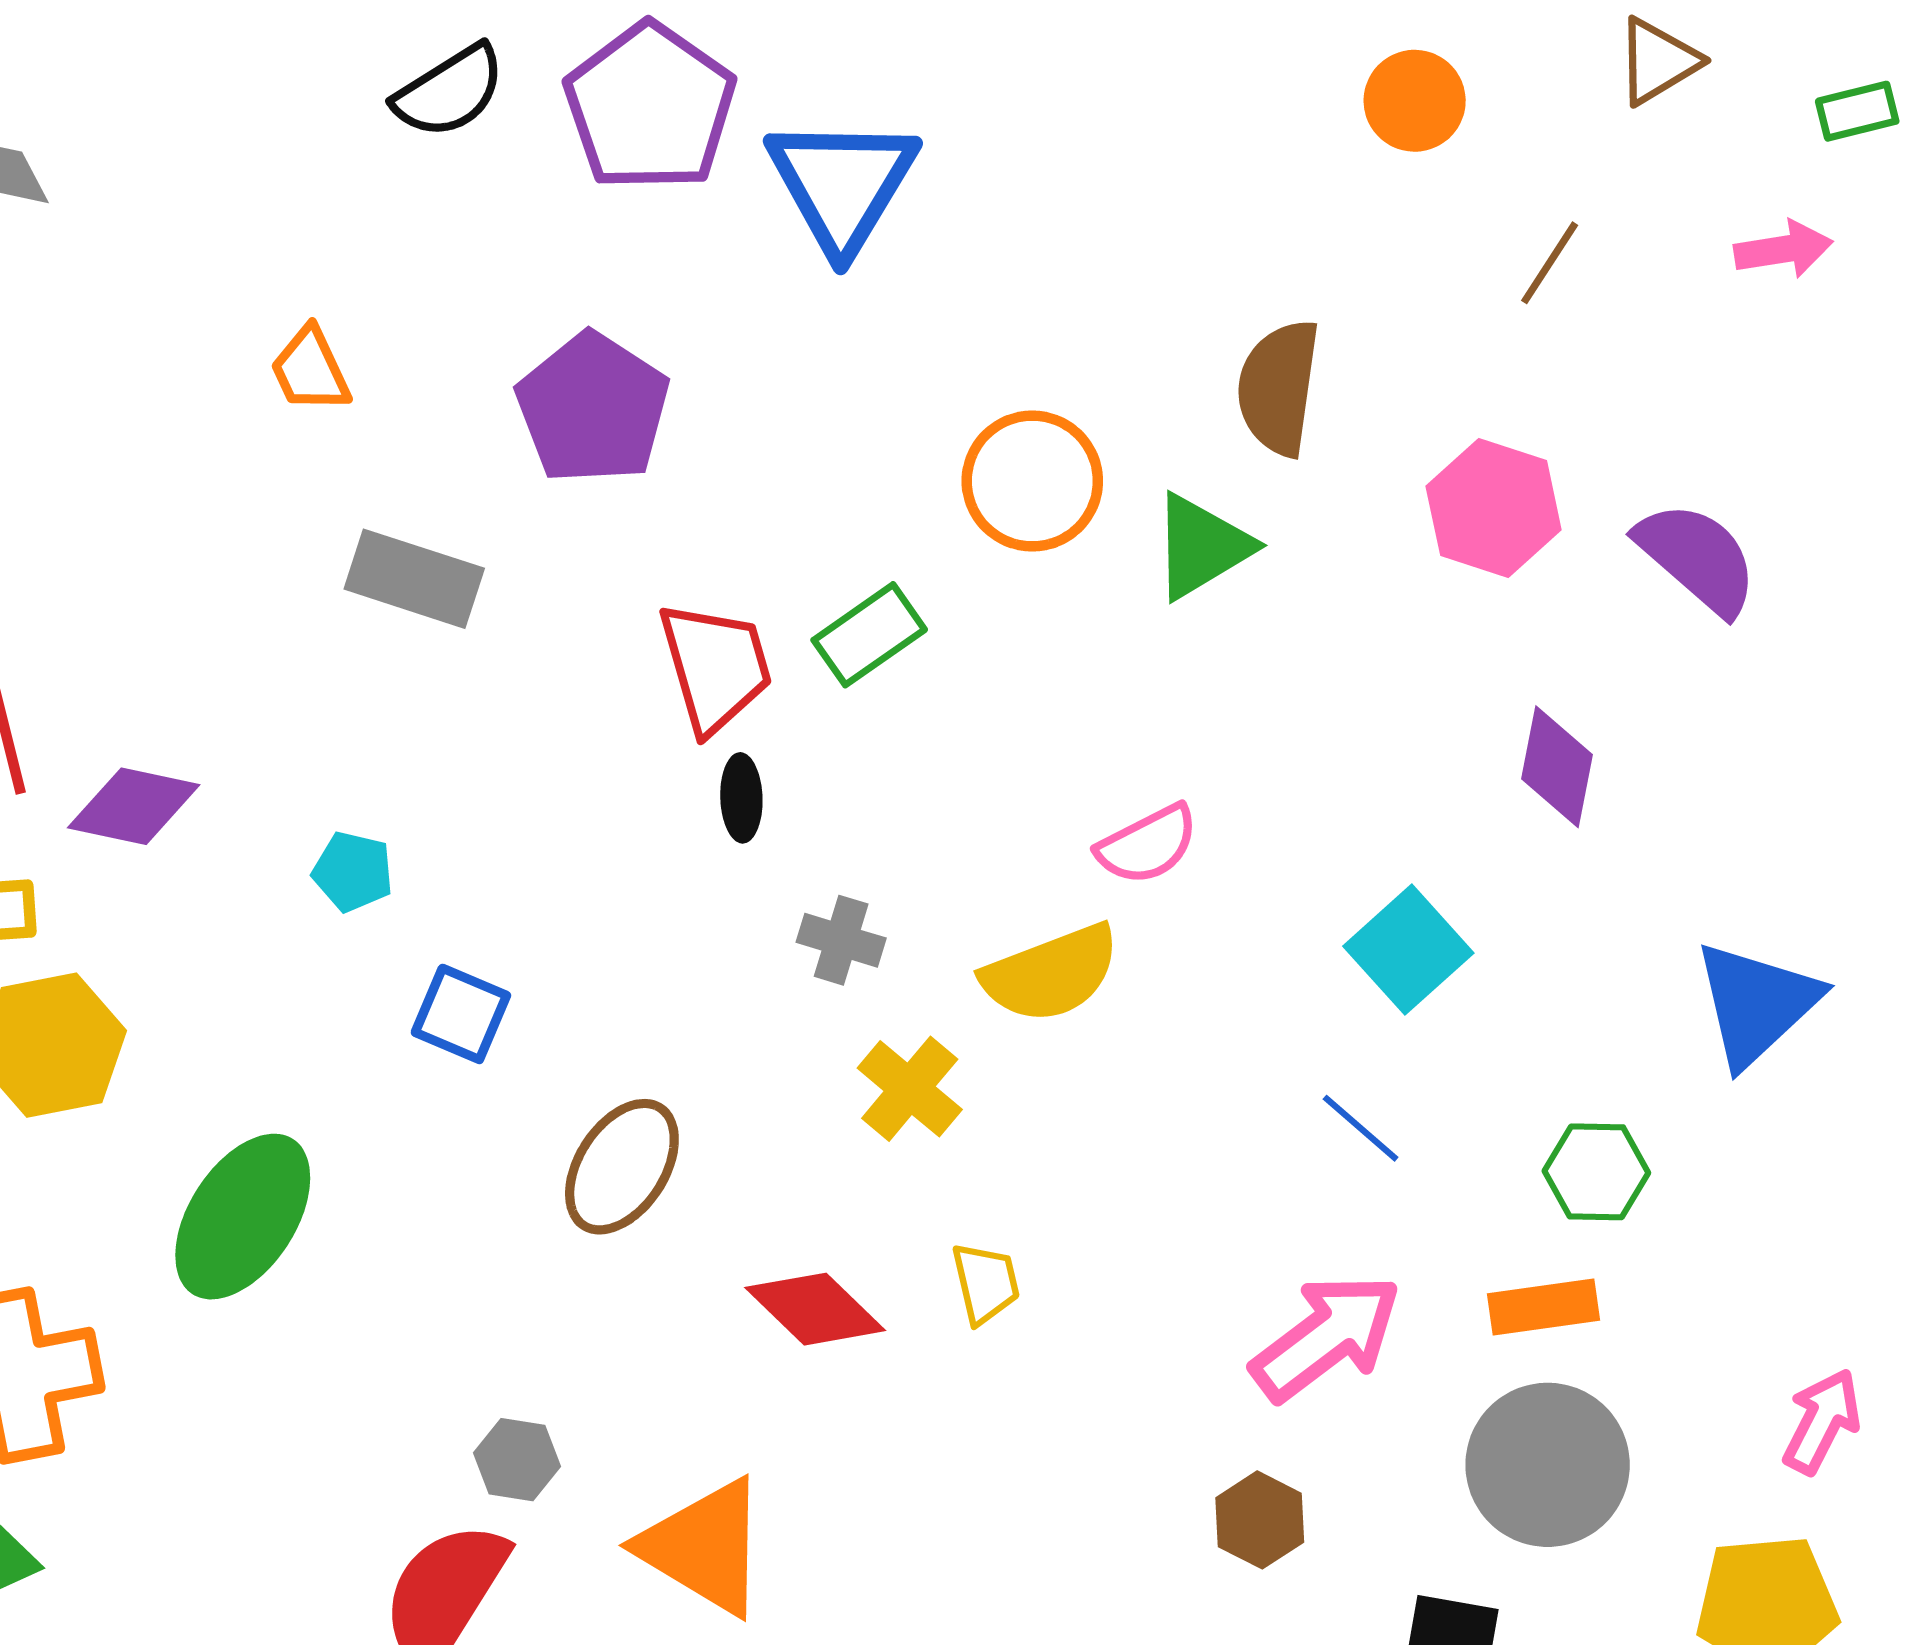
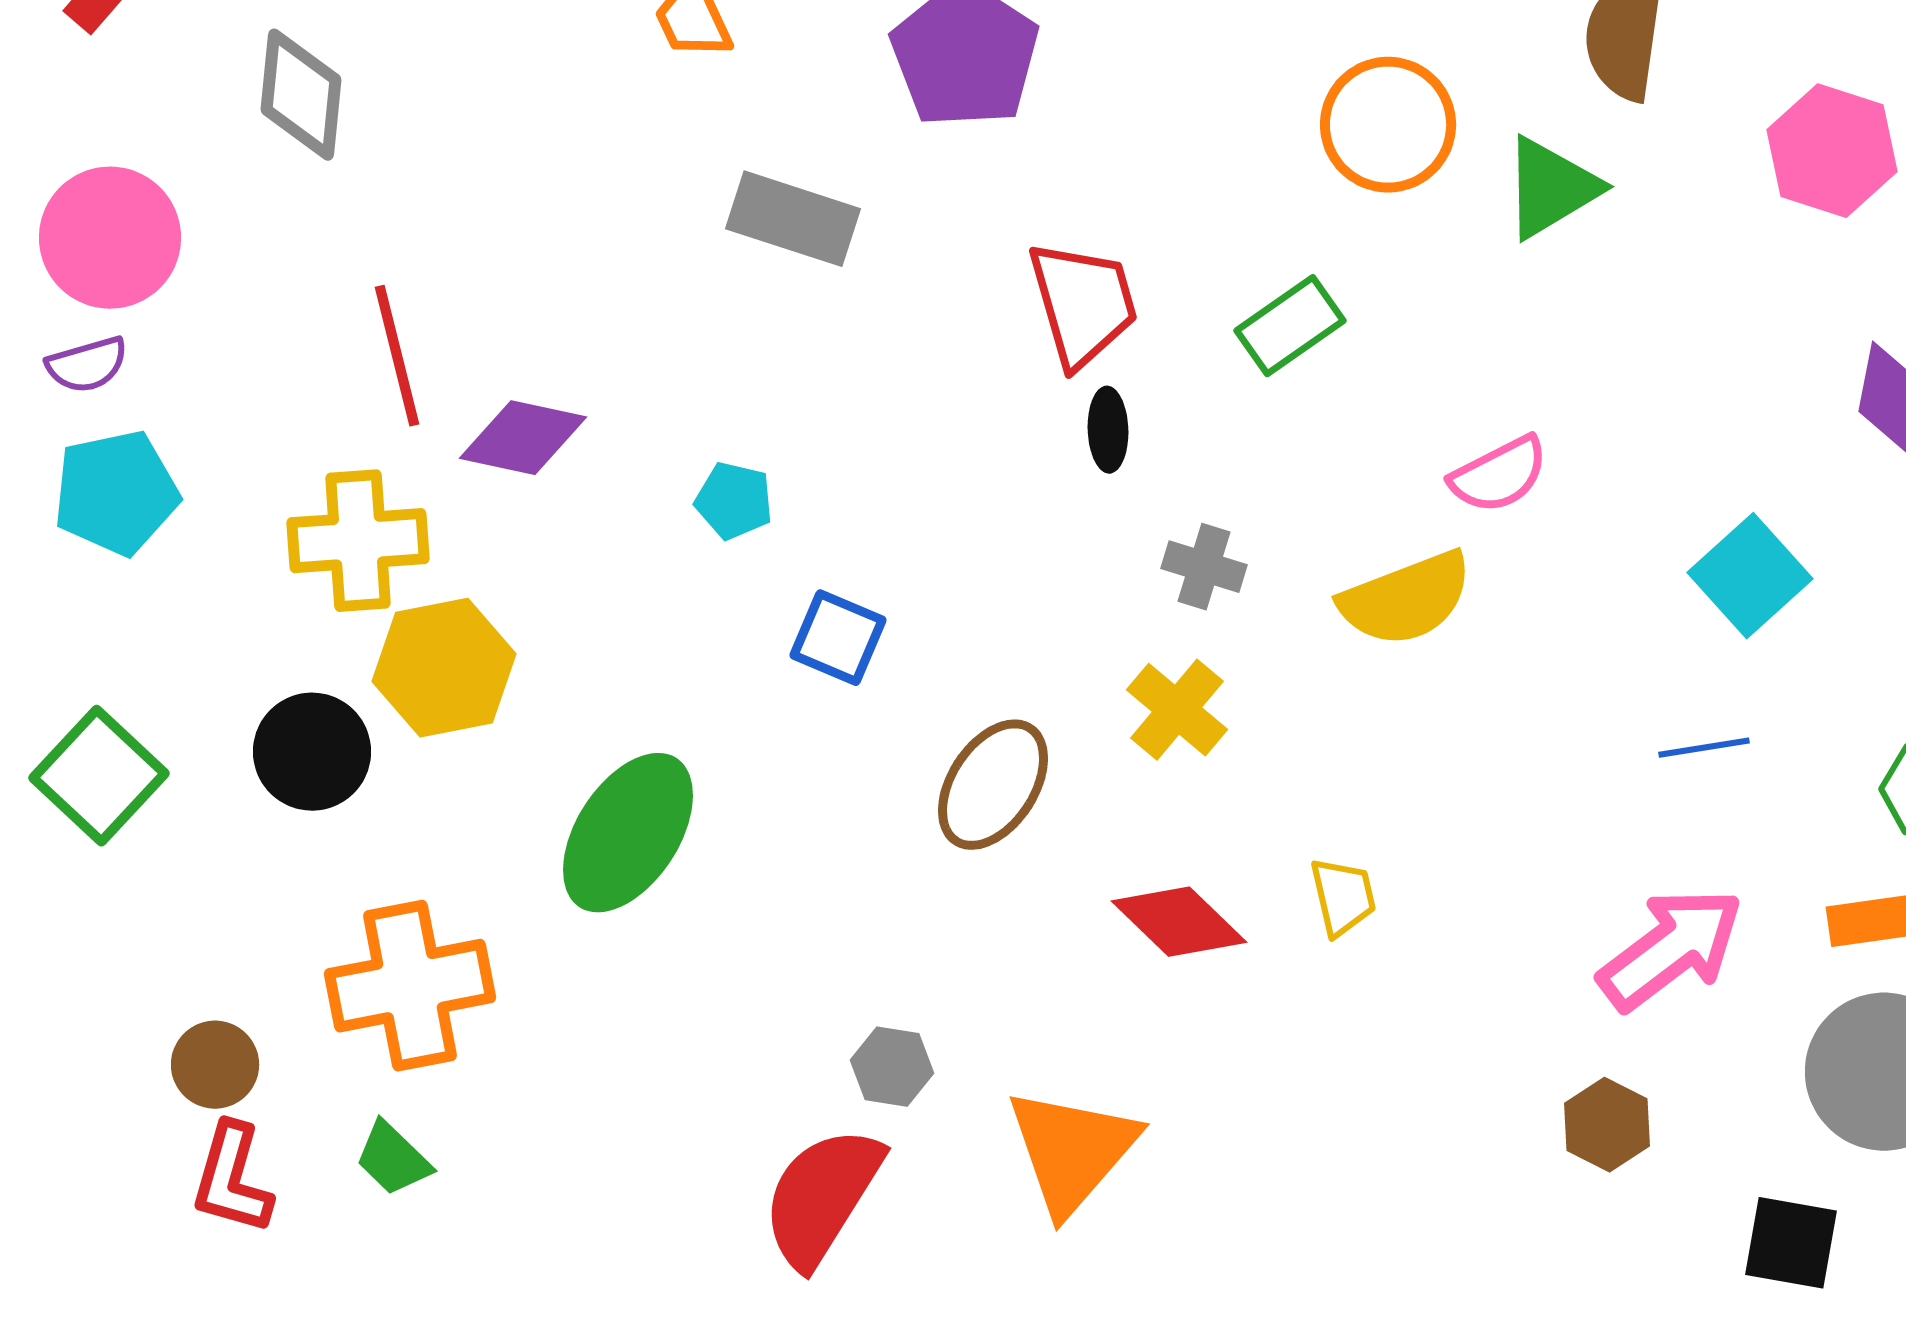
green rectangle: (869, 635) -> (1290, 326), moved
yellow cross: (910, 1089) -> (1177, 710), moved
blue line: (1361, 1128) -> (1704, 748), turned -50
orange triangle: (704, 1547) -> (1072, 1151), turned 40

